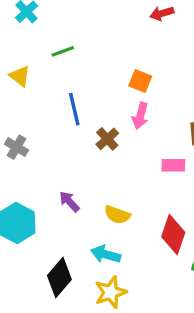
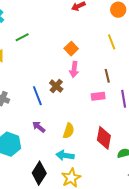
orange square: (140, 81) -> (71, 49), turned 32
blue line: (74, 109) -> (37, 96), moved
yellow semicircle: (117, 215) -> (69, 131), turned -84

